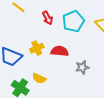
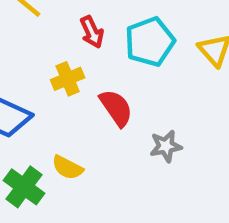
yellow cross: (37, 48) -> (68, 79), moved
red semicircle: (60, 51) -> (116, 108), turned 48

